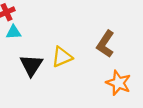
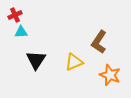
yellow triangle: (62, 57) -> (74, 62), moved

